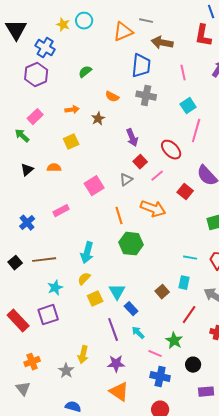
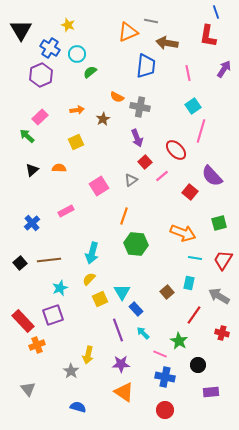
cyan circle: (84, 21) -> (77, 54), moved
gray cross: (146, 96) -> (140, 107), moved
orange arrow: (153, 209) -> (183, 233), moved
orange line: (119, 216) -> (124, 216), turned 36
orange cross: (32, 362) -> (37, 345), moved

